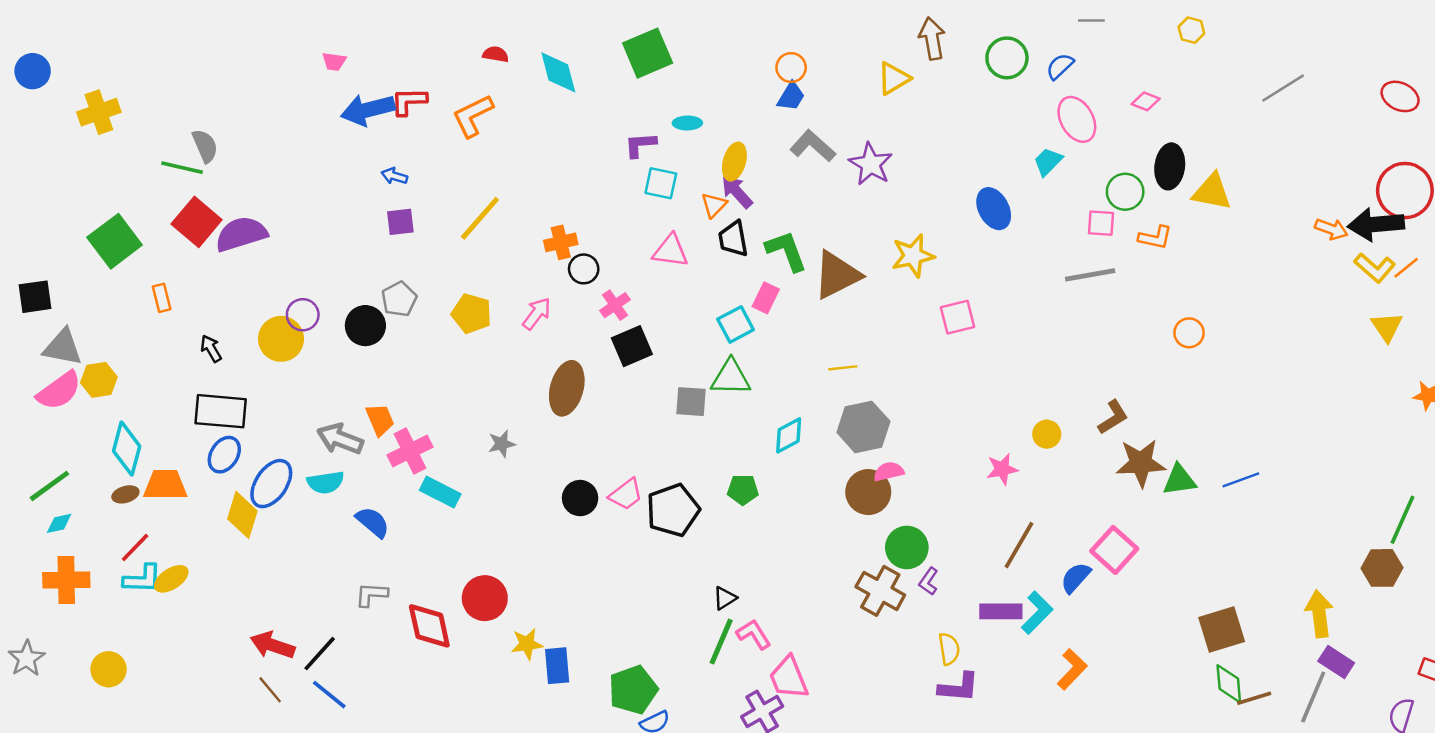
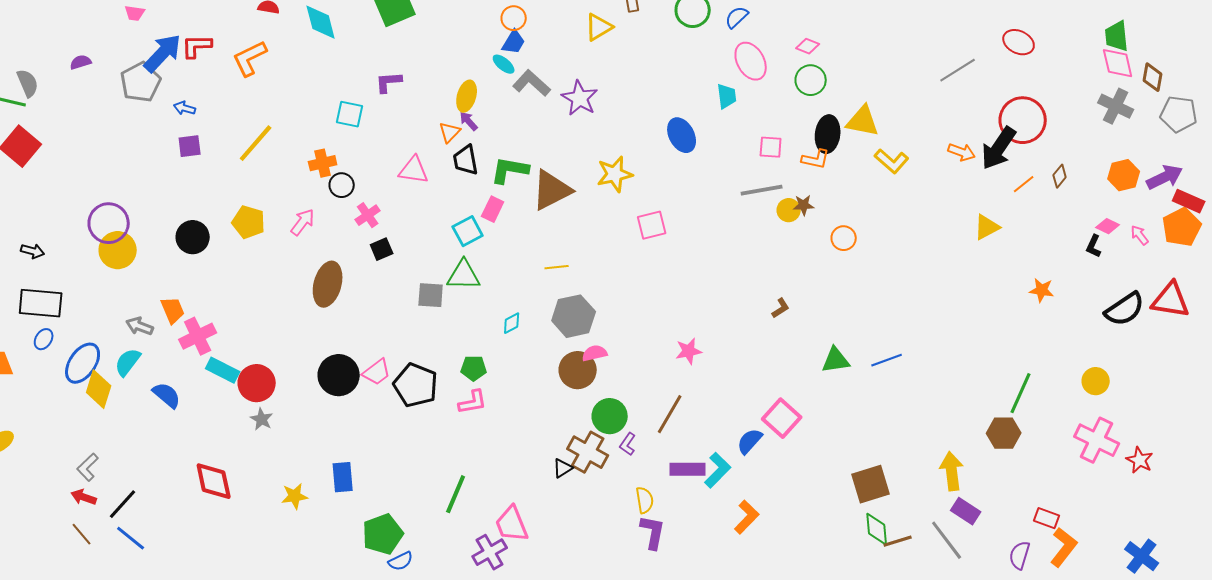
gray line: (1283, 88) -> (958, 70), moved
blue arrow: (368, 110) -> (163, 53), turned 147
cyan ellipse: (687, 123) -> (504, 64), moved, turned 40
cyan trapezoid: (1048, 162) -> (727, 96), turned 128
black ellipse: (1170, 166) -> (828, 134), moved
cyan square: (661, 183) -> (350, 114), moved
purple arrow: (737, 192) -> (469, 121), size x0.7
green circle: (1125, 192) -> (811, 80), moved
black arrow: (1376, 224) -> (999, 148), turned -51
purple semicircle: (241, 234) -> (81, 62), moved, size x0.5
green L-shape: (786, 251) -> (510, 170), turned -60
yellow L-shape: (1375, 268) -> (892, 161), moved
gray pentagon: (399, 299) -> (141, 82), moved, size x1.4
purple circle: (303, 315) -> (109, 223), size x1.5
black circle: (365, 326) -> (193, 237), moved
yellow triangle: (1387, 327) -> (987, 227), moved, turned 36
yellow circle: (281, 339) -> (118, 250), moved
black square: (632, 346) -> (382, 249), size x0.7
black arrow: (211, 349) -> (33, 251), turned 135
brown L-shape: (1113, 417) -> (781, 308), size x0.7
yellow circle: (1047, 434) -> (789, 210), moved
cyan diamond: (789, 435) -> (512, 323), size x0.7
gray arrow: (340, 439) -> (140, 326), size x0.7
gray star: (502, 444) -> (262, 419), moved, turned -30
blue ellipse: (224, 455) -> (44, 339), size x0.7
brown star: (1141, 463) -> (804, 205), moved, size x0.5
cyan semicircle: (326, 482) -> (128, 362), turned 136
black circle: (580, 498) -> (339, 375), size x1.4
black pentagon: (673, 510) -> (416, 385), turned -30
yellow diamond: (242, 515) -> (99, 389), moved
brown line: (1019, 545) -> (670, 414), moved
gray L-shape: (371, 595) -> (88, 467), moved, turned -48
red circle: (485, 598) -> (257, 383), moved
black triangle: (725, 598) -> (563, 468), moved
pink L-shape: (754, 634) -> (473, 402), moved, turned 112
red arrow: (273, 645) -> (84, 497), size x0.7
blue rectangle: (557, 666) -> (343, 477), moved
purple L-shape: (959, 687) -> (653, 532), turned -84
gray line: (1313, 697) -> (947, 540), turned -60

